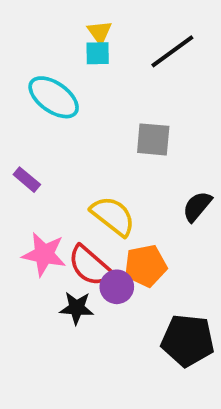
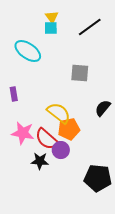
purple rectangle: (27, 180) -> (14, 94), turned 40
orange pentagon: (145, 266) -> (69, 129), moved

